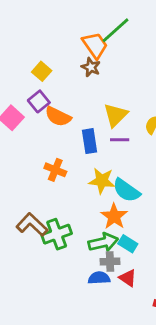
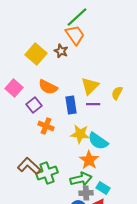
green line: (115, 30) -> (77, 17), moved
brown star: (91, 67) -> (61, 51), moved
yellow square: (42, 71) -> (36, 54), size x1.5
purple square: (39, 101) -> (34, 105), moved
cyan rectangle: (128, 244) -> (103, 188), moved

